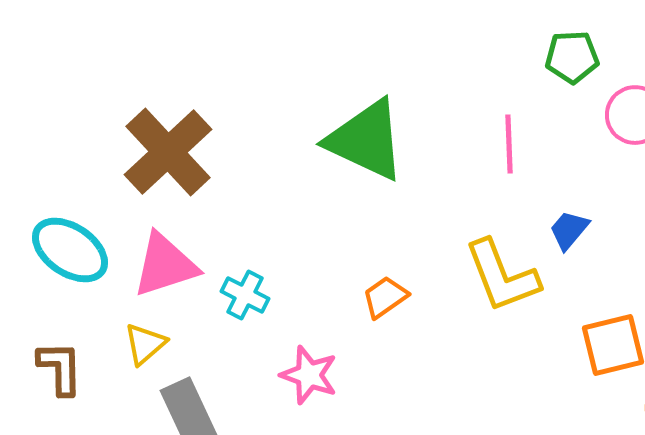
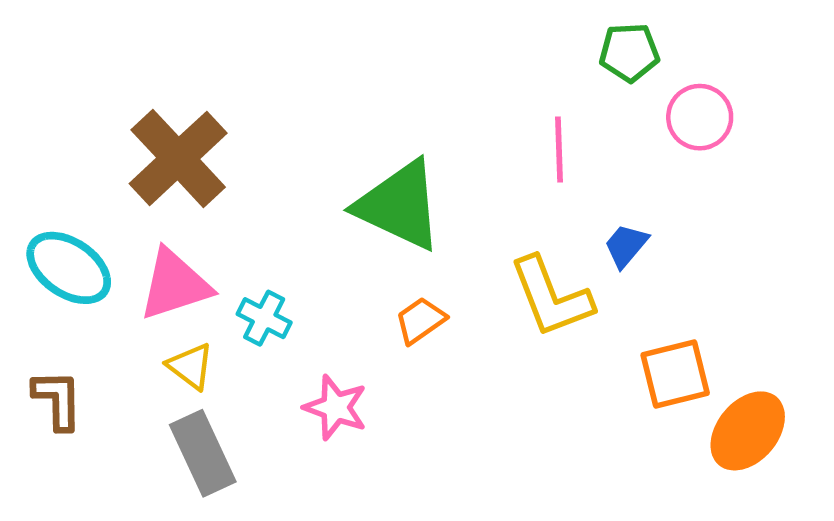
green triangle: (366, 140) -> (399, 205), moved
yellow triangle: (145, 344) -> (190, 366), moved, turned -42

